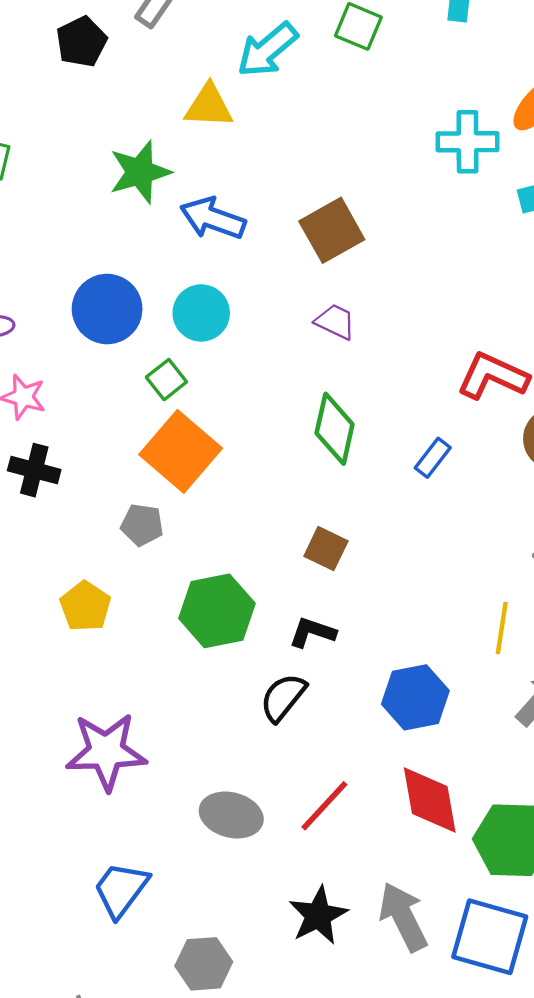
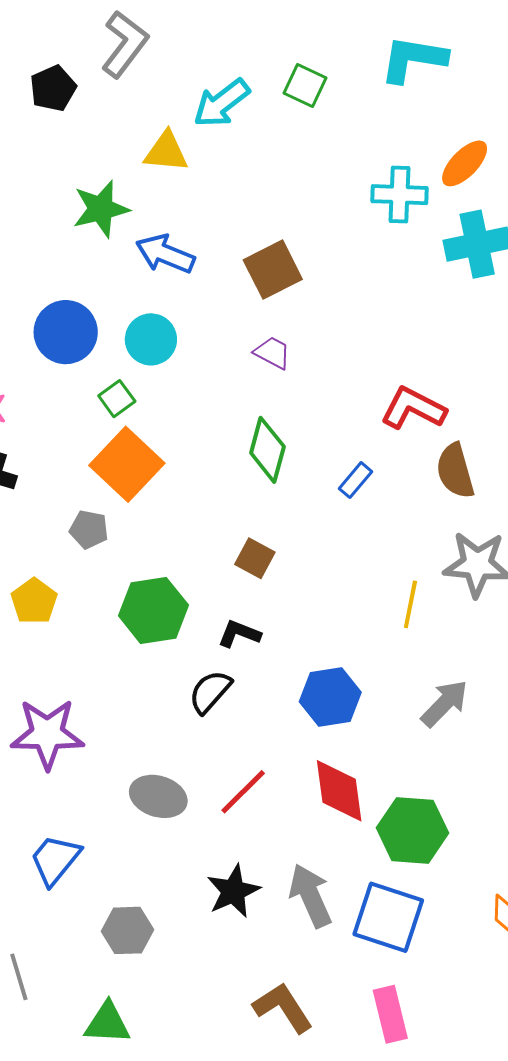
yellow line: (502, 628) -> (410, 604), moved

